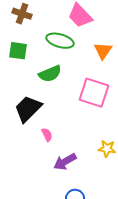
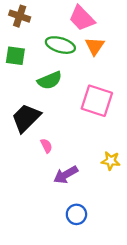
orange triangle: (103, 51) -> (95, 46), moved

